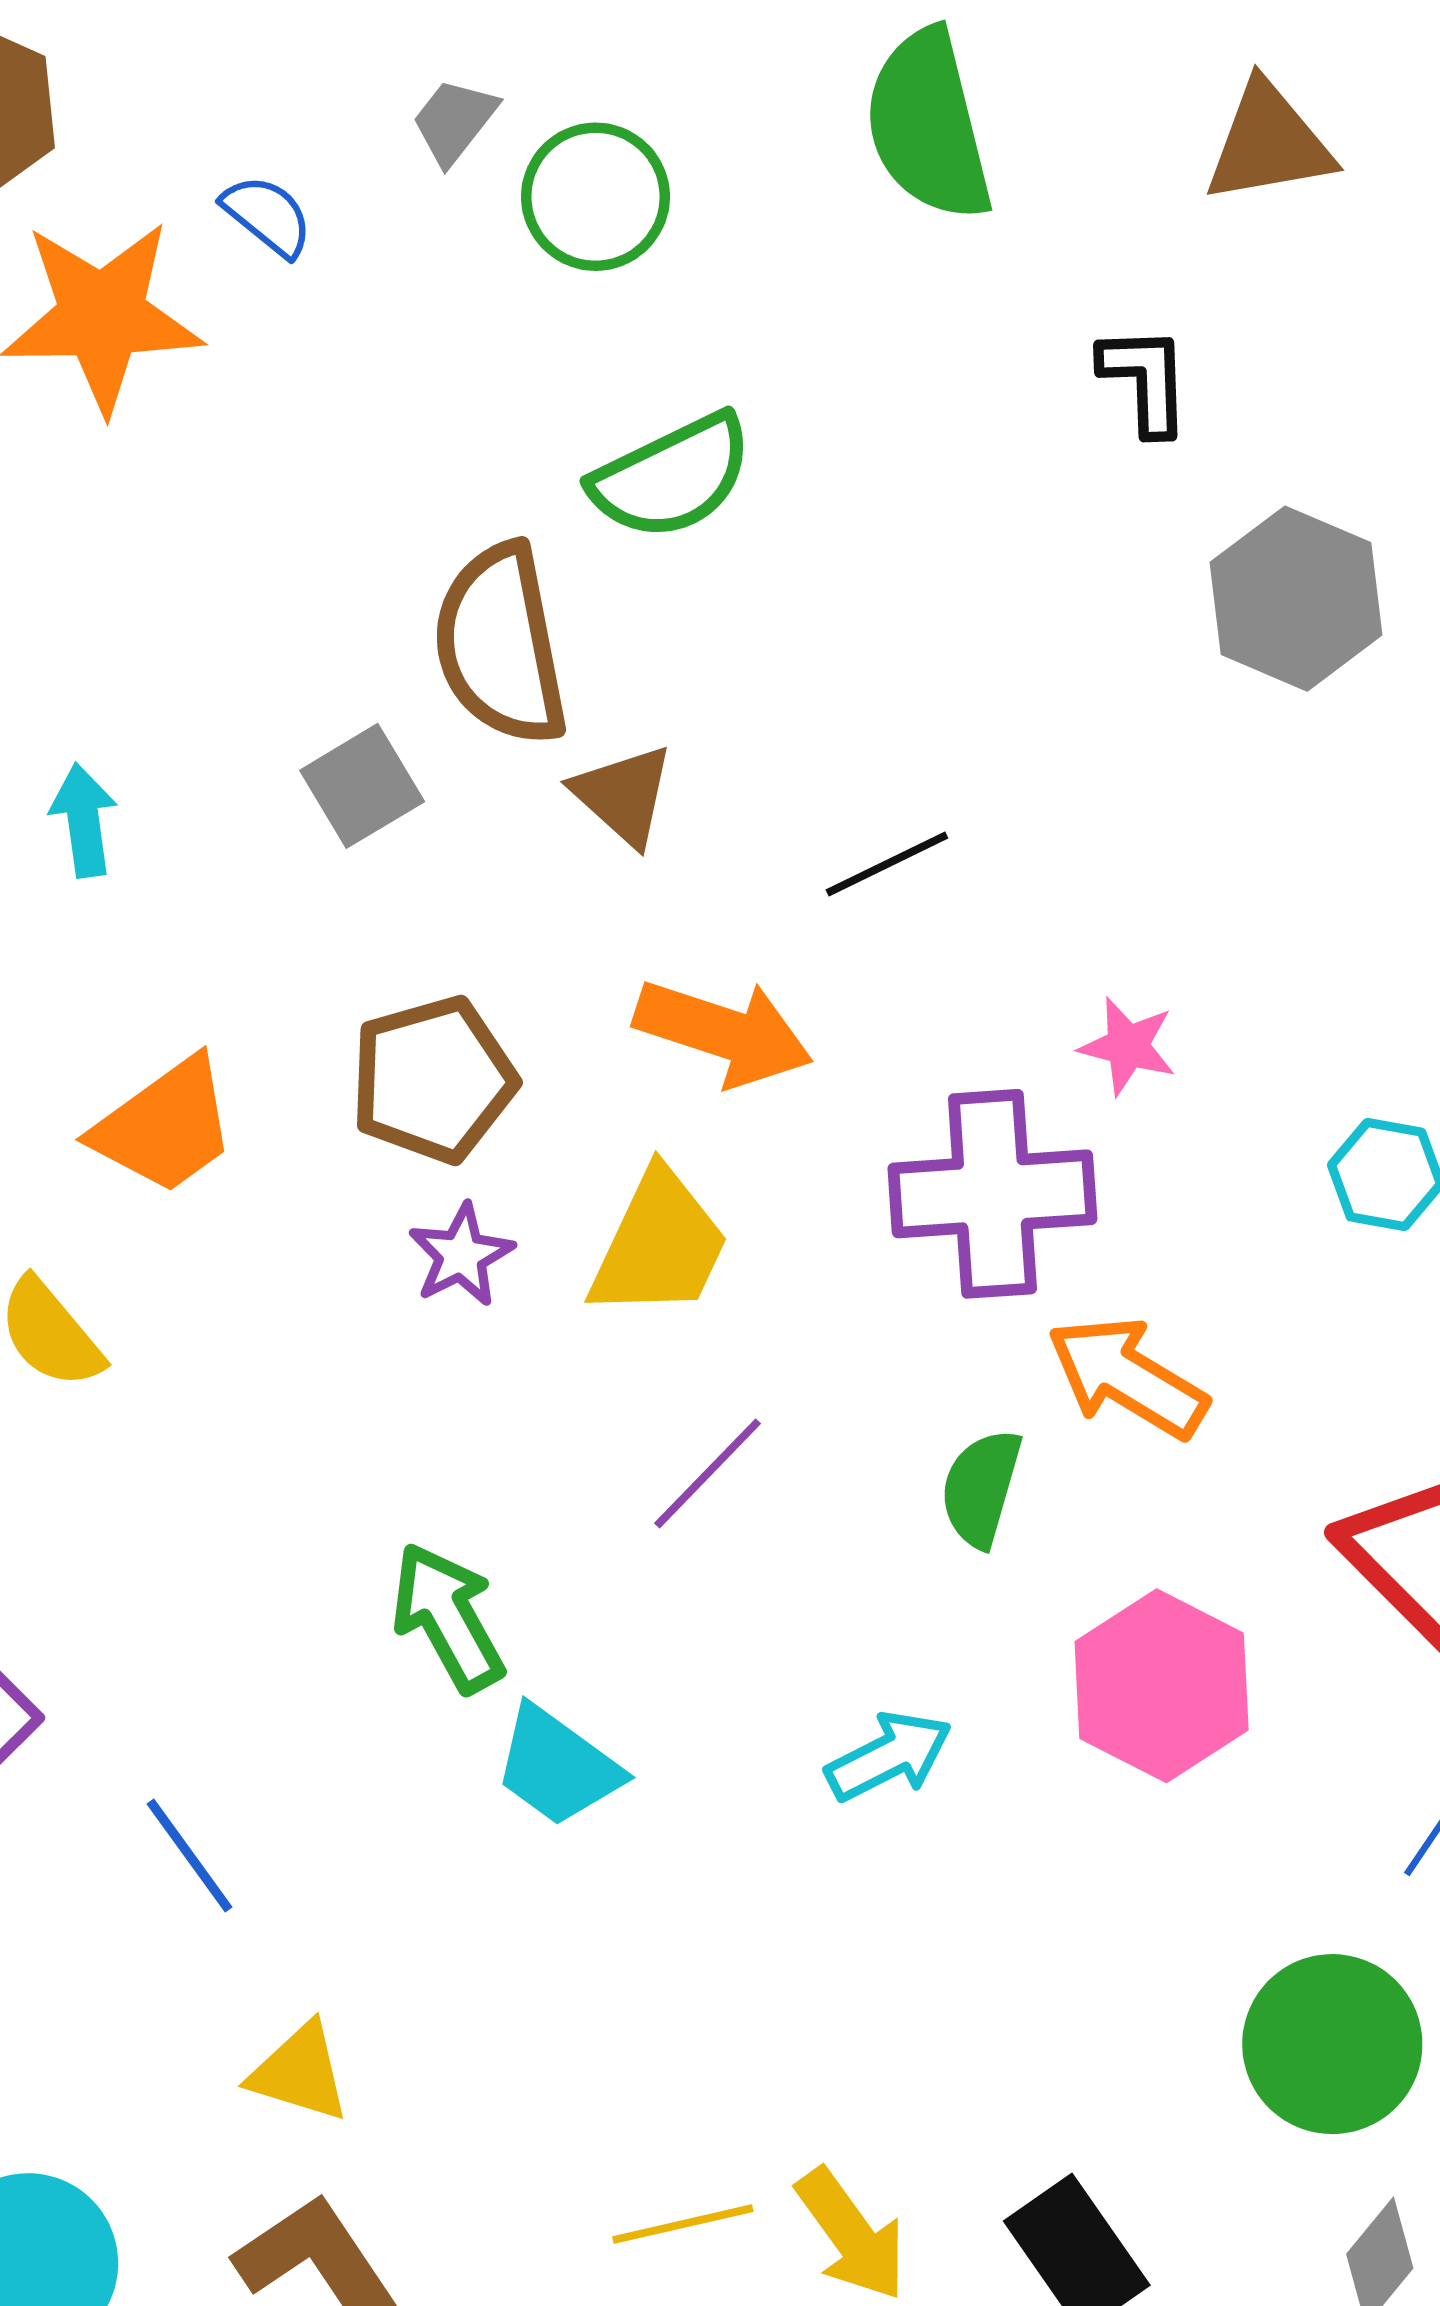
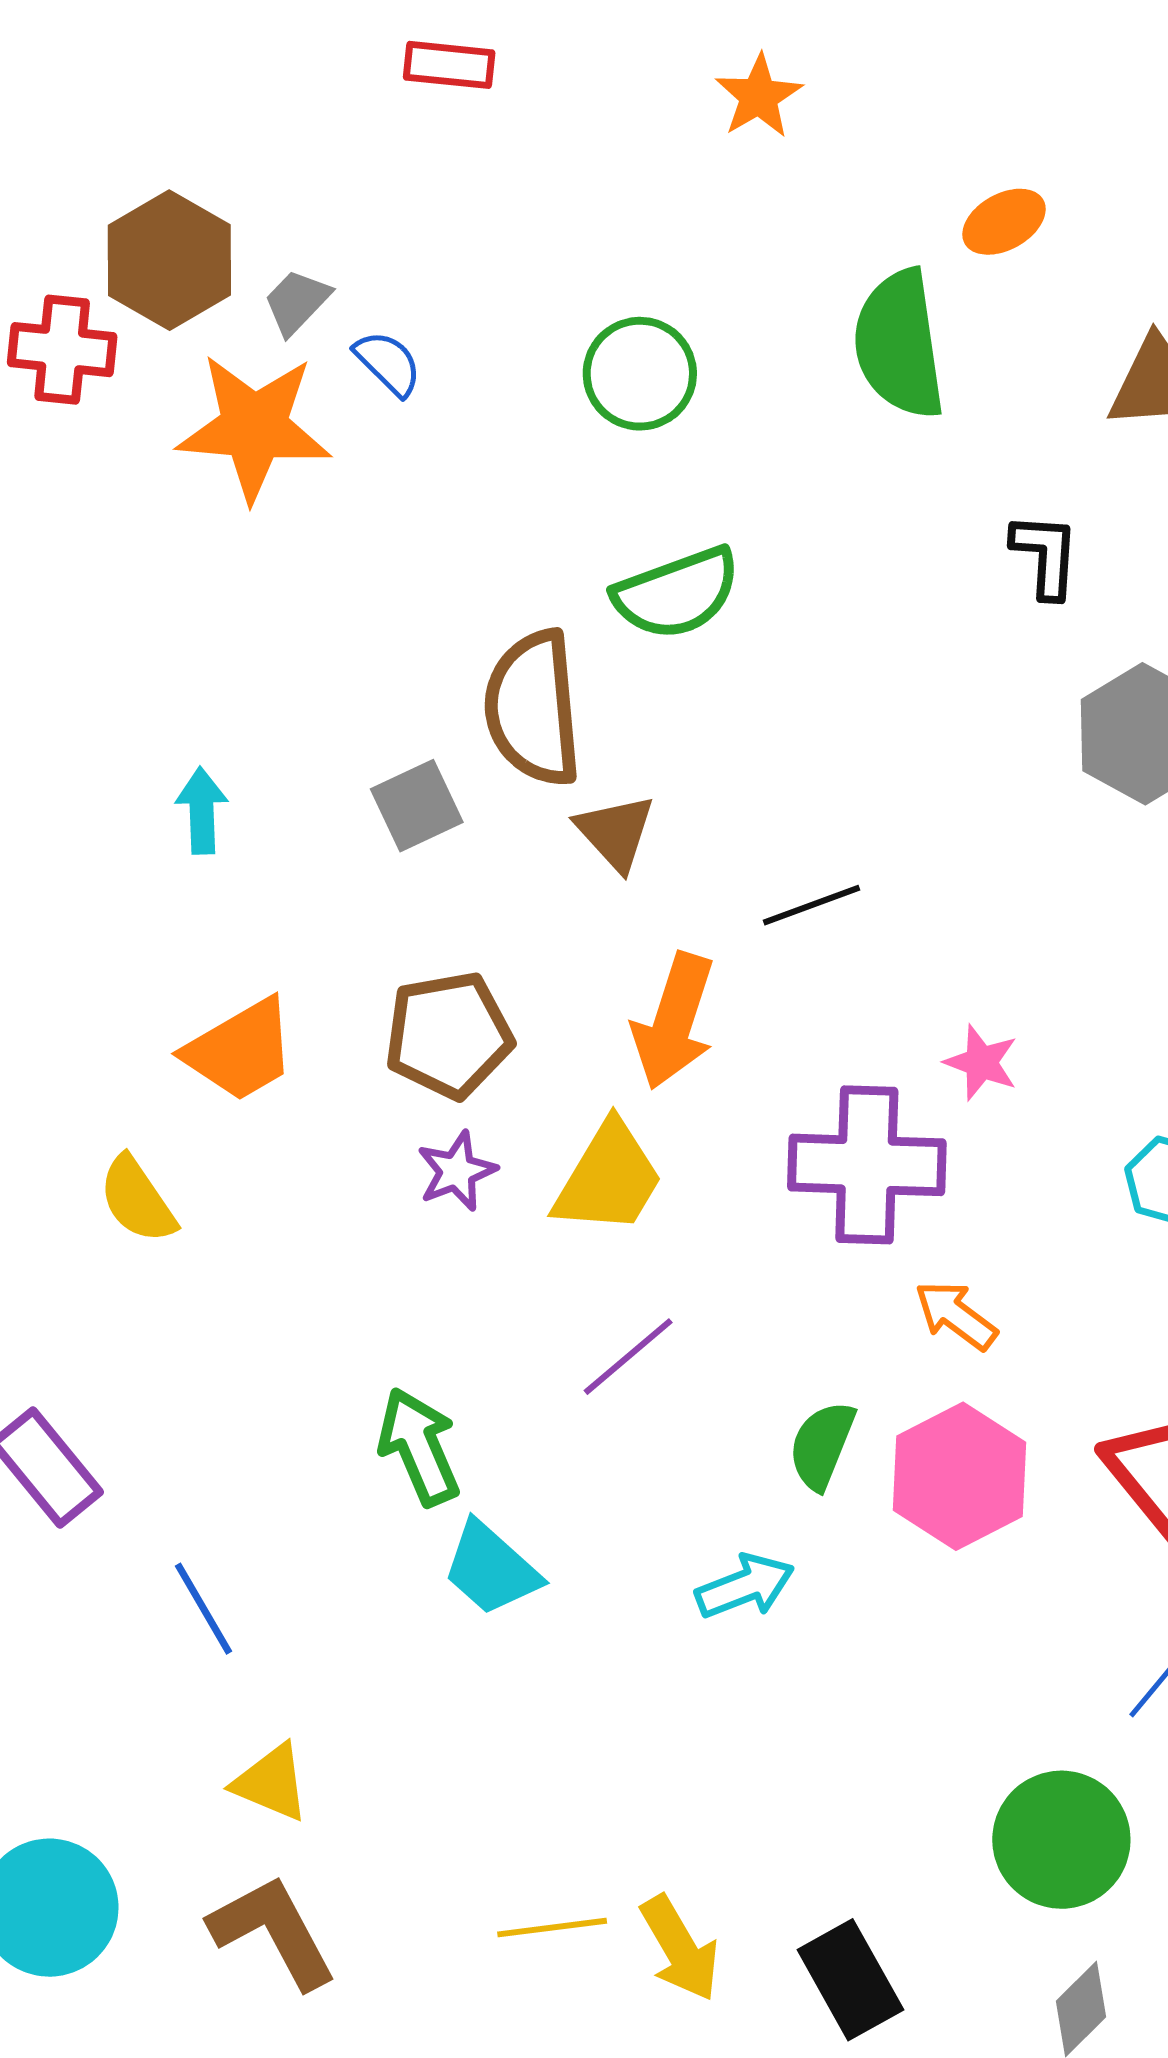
gray trapezoid: (454, 121) -> (297, 302), moved
orange arrow: (723, 1032) -> (674, 1021), turned 84
orange arrow: (1127, 1377) -> (956, 1315), size x0.7
green semicircle: (981, 1488) -> (822, 1445), moved
pink hexagon: (1162, 1686) -> (959, 1476), moved

